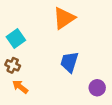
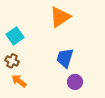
purple circle: (97, 88) -> (75, 82), moved

